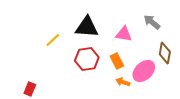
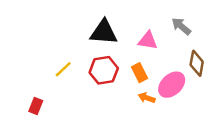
yellow line: (53, 40) -> (63, 69), moved

